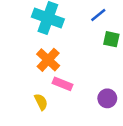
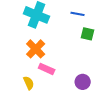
blue line: (98, 15) -> (77, 14), turned 48

